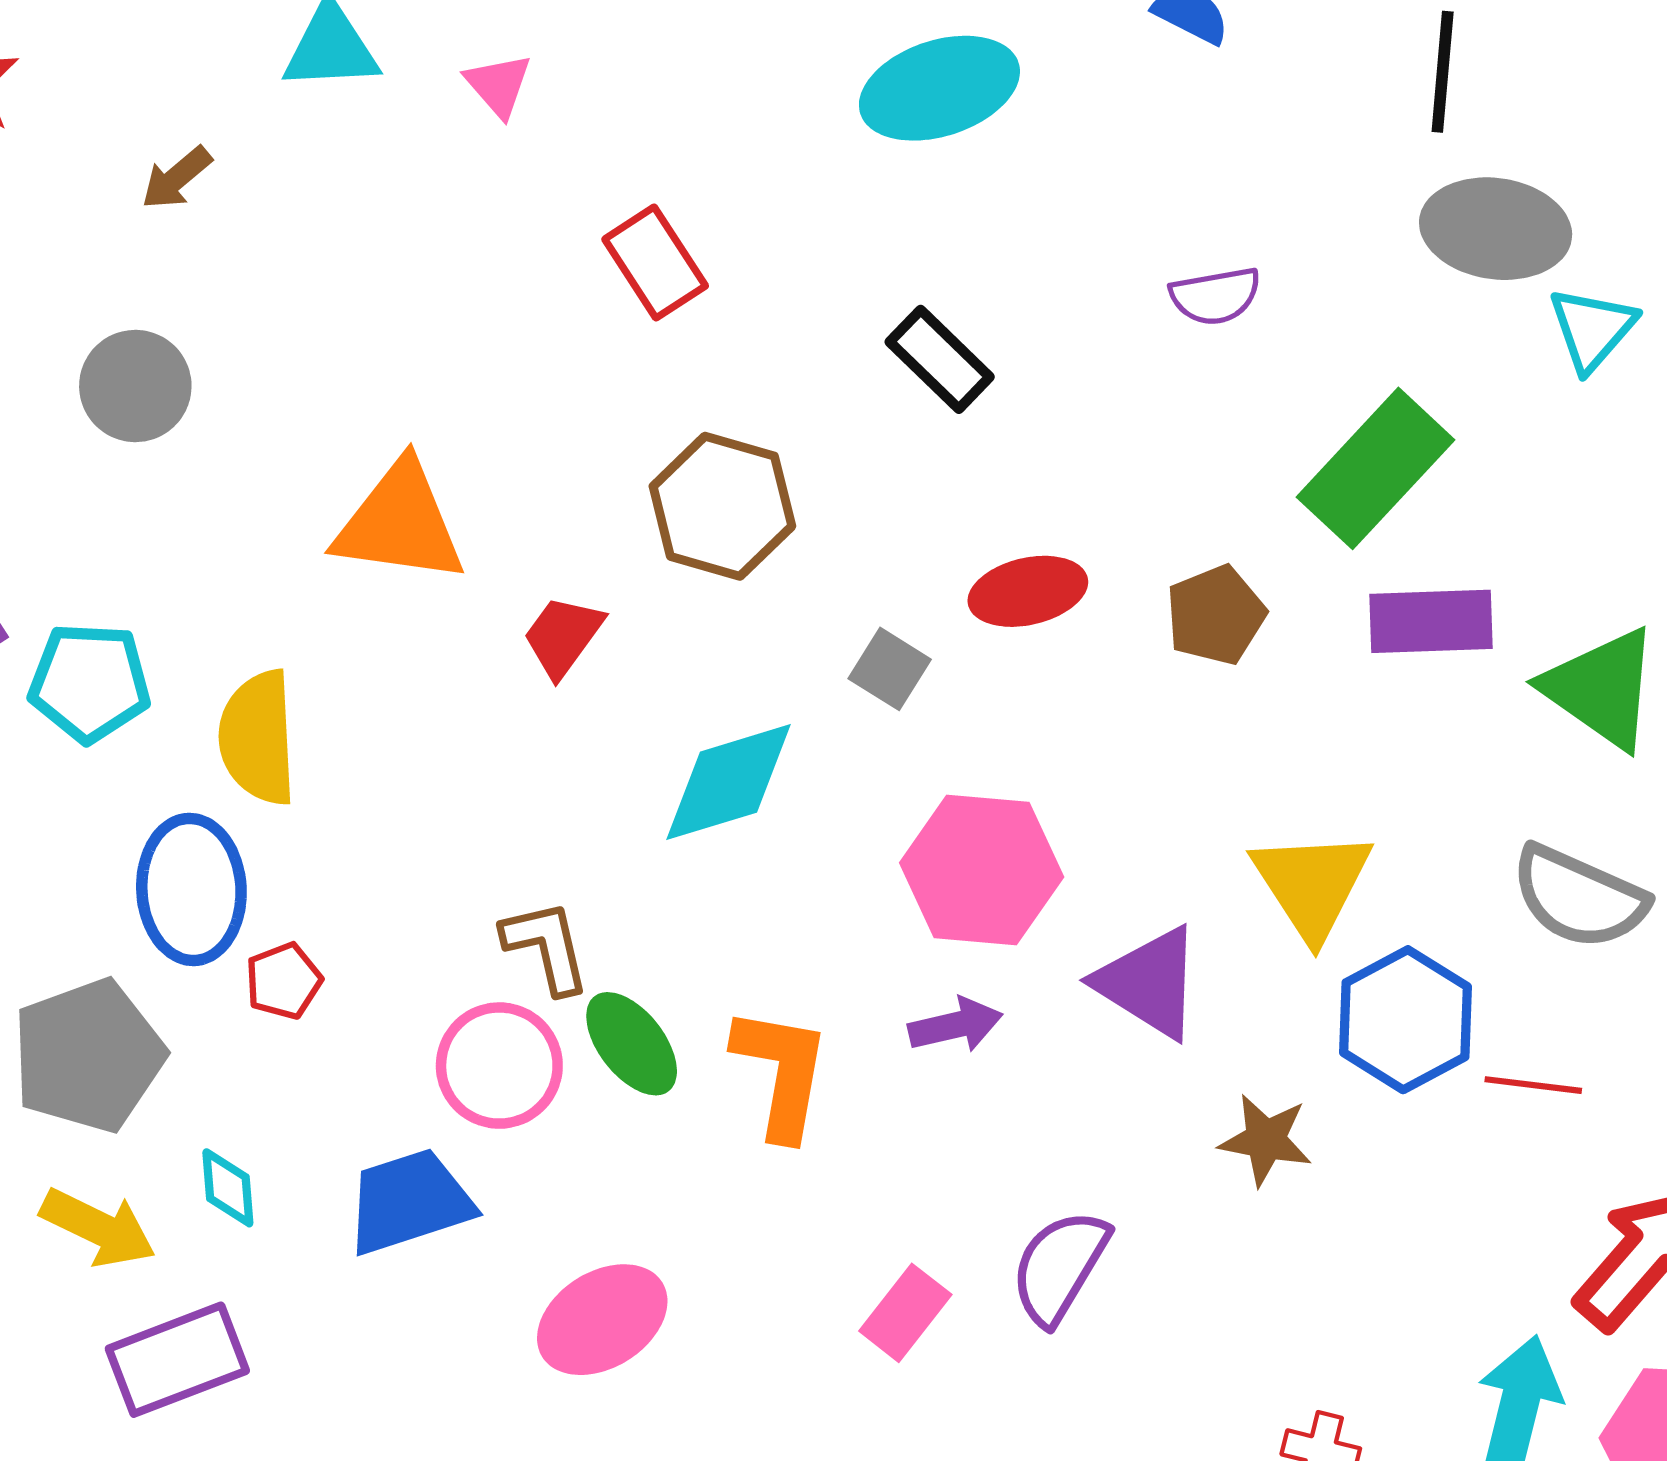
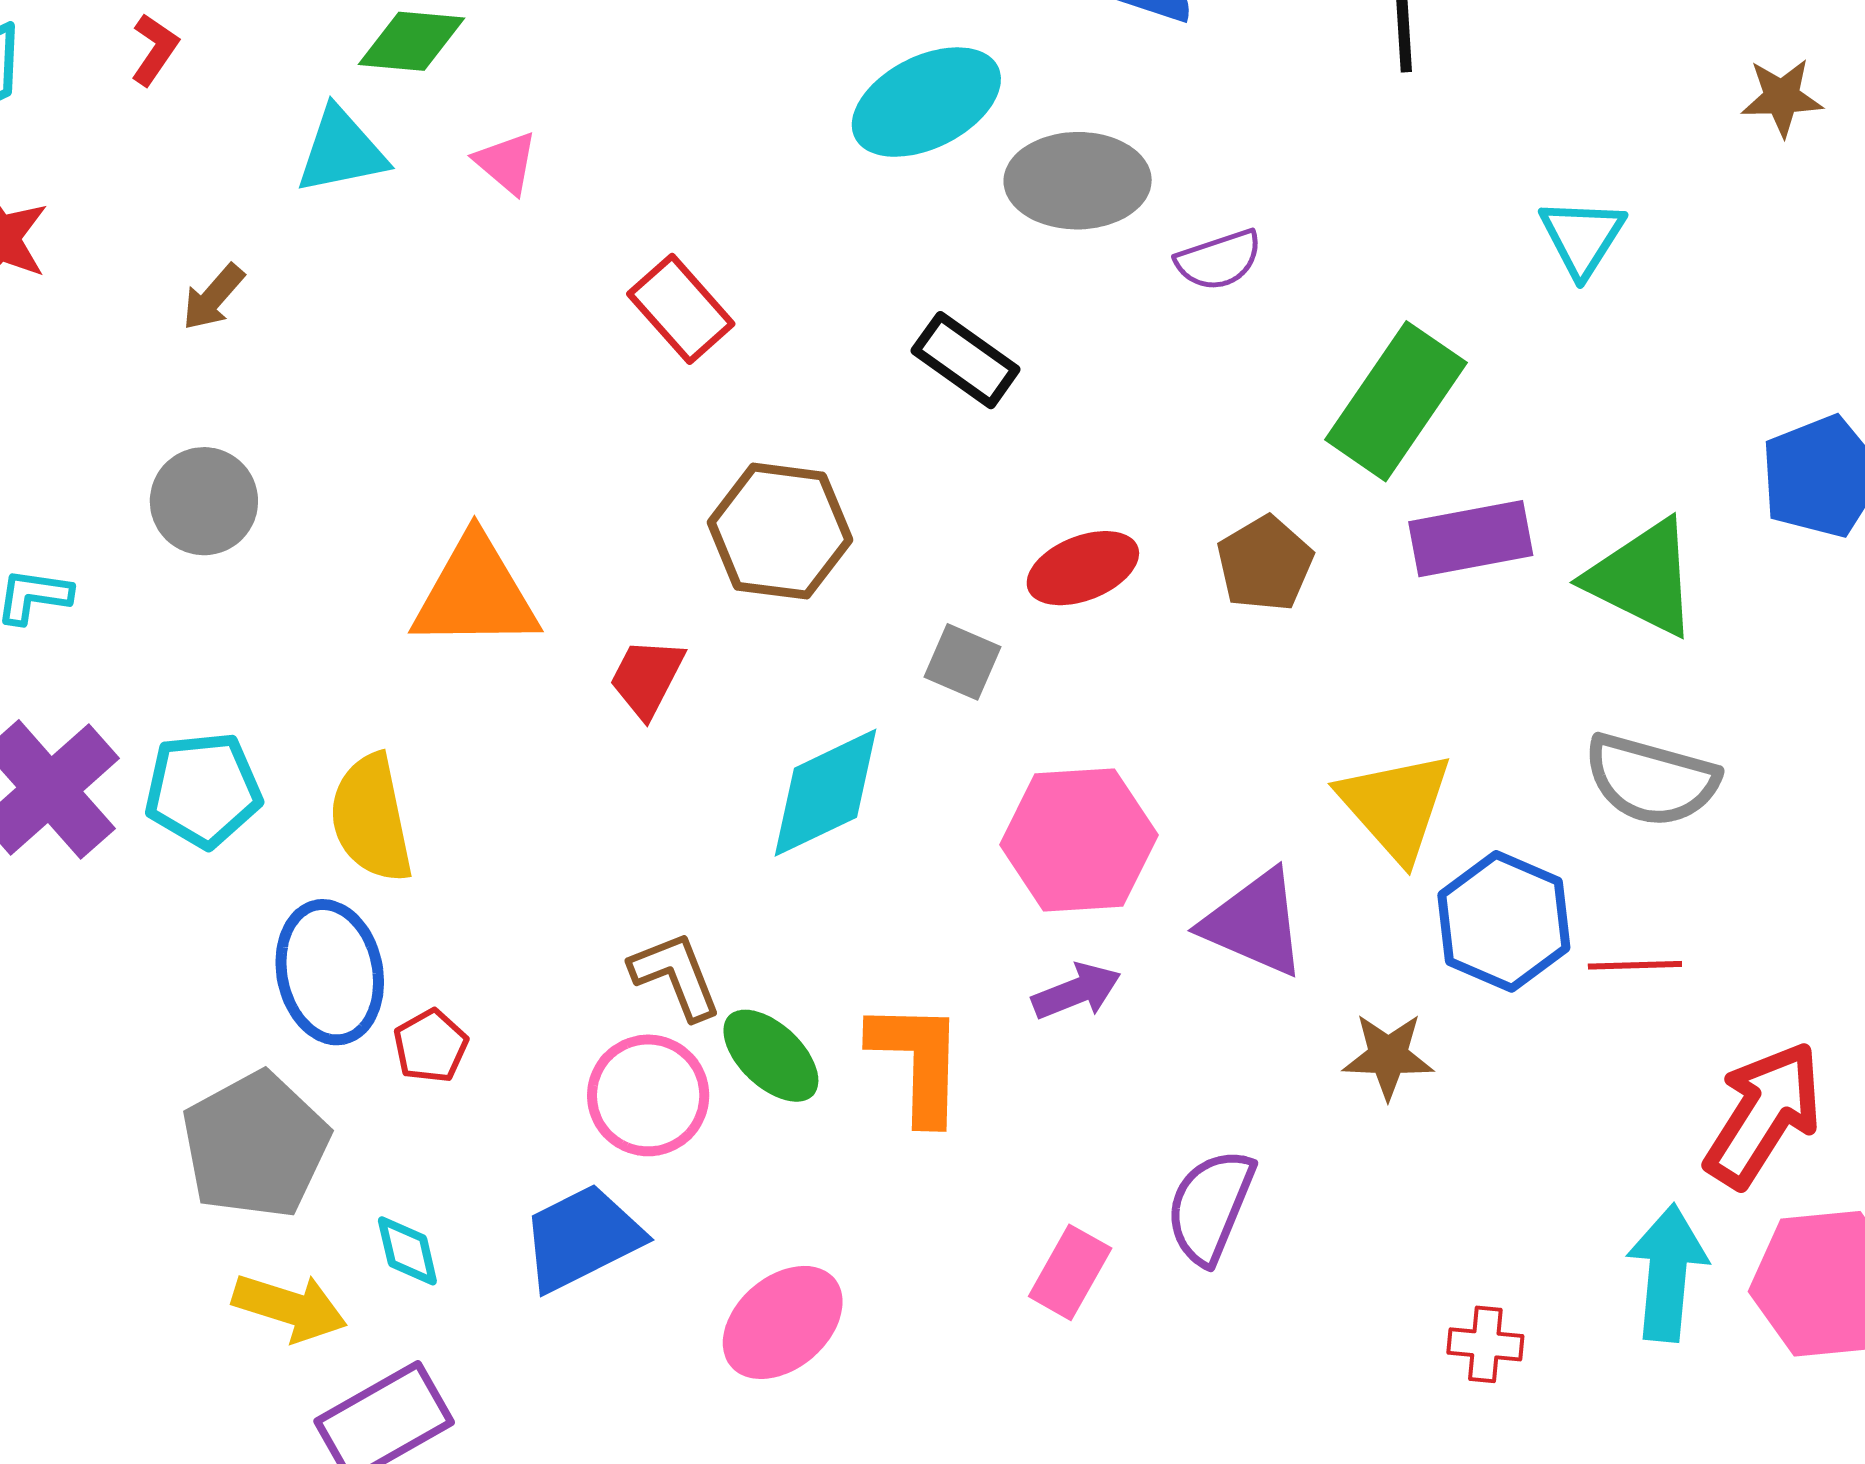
gray ellipse: (1496, 229) -> (1078, 181), moved

